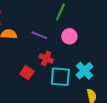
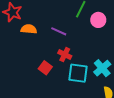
pink circle: (69, 36) -> (98, 20), moved

